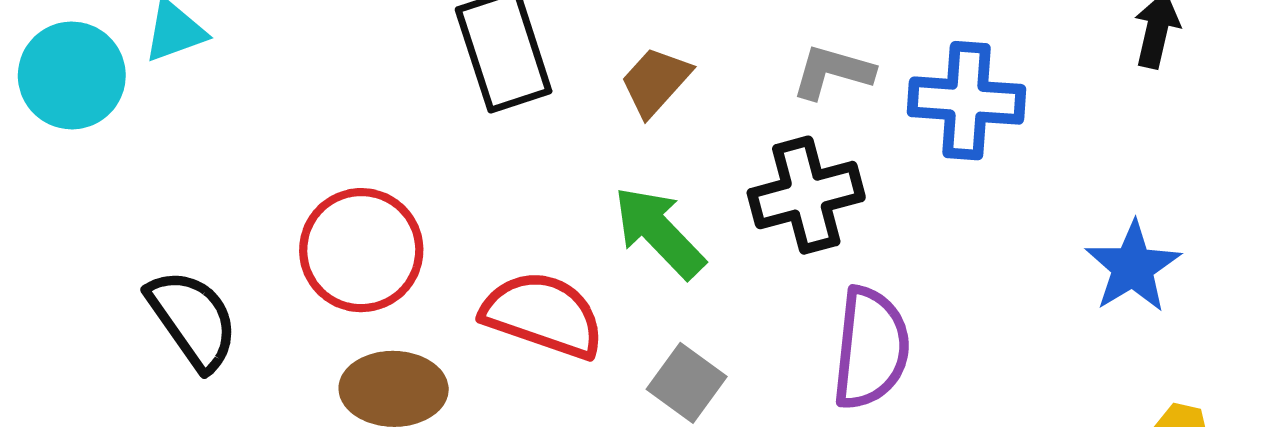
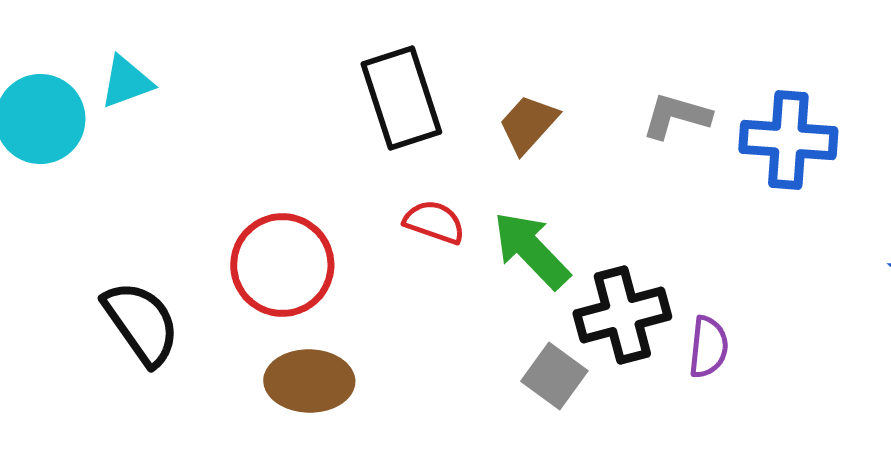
black cross: (806, 195) -> (622, 315), moved
red semicircle: (543, 315) -> (434, 222), moved, size x0.6
purple semicircle: (871, 348) -> (708, 347), size x0.6

